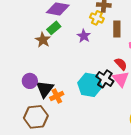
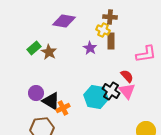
green rectangle: (54, 28) -> (34, 48), moved
brown rectangle: (117, 29) -> (111, 41), moved
black triangle: (45, 89) -> (51, 101), turned -36

